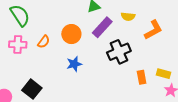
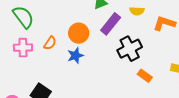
orange L-shape: (153, 30) -> (164, 23), turned -130
blue star: (74, 64) -> (75, 56), moved
orange rectangle: (142, 77) -> (145, 76), moved, turned -40

